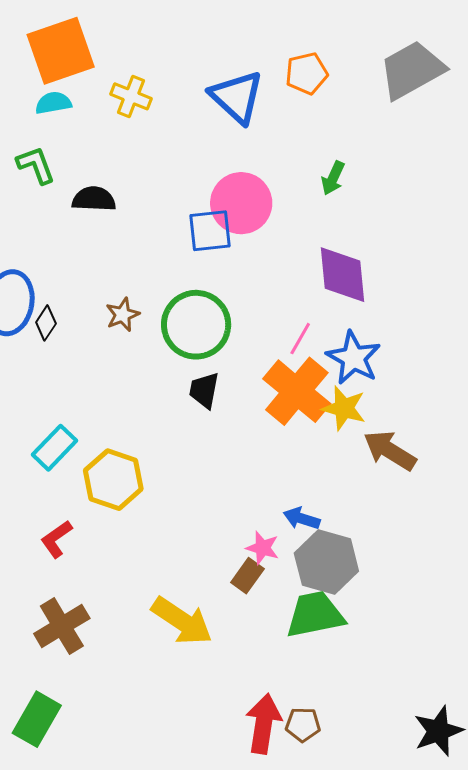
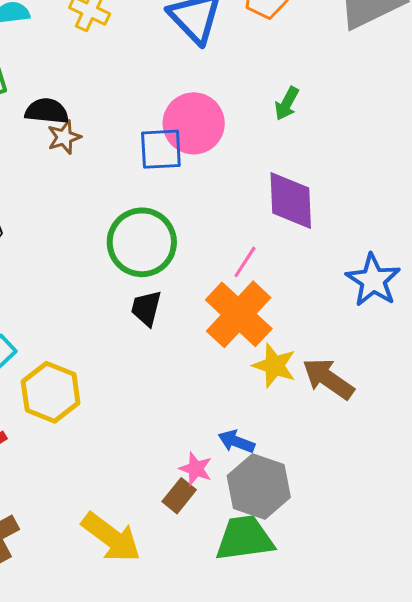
brown star: (123, 315) -> (64, 137), moved
blue star: (354, 358) -> (373, 280), moved
yellow star: (344, 408) -> (274, 366), moved

